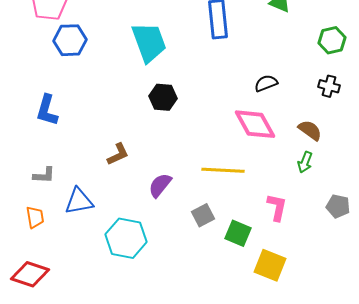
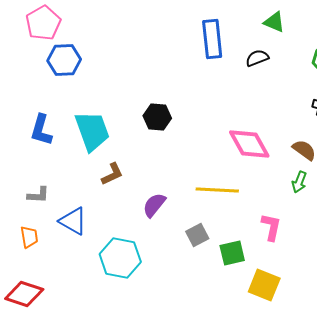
cyan trapezoid: (149, 42) -> (92, 131), moved
black semicircle: (266, 83) -> (257, 58), moved
blue triangle: (79, 201) -> (73, 221), turned 40
green square: (238, 233) -> (232, 253), turned -36

